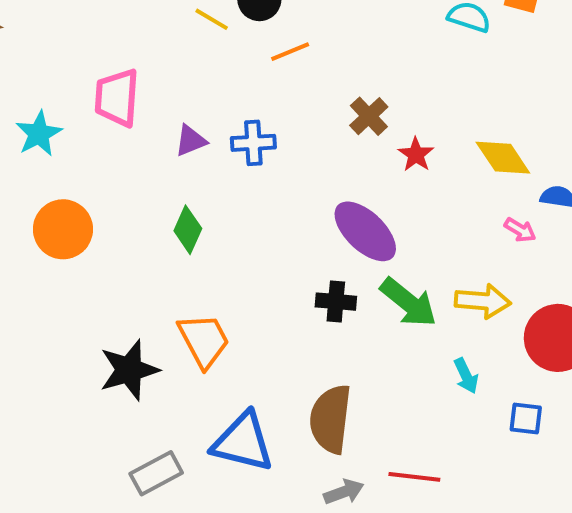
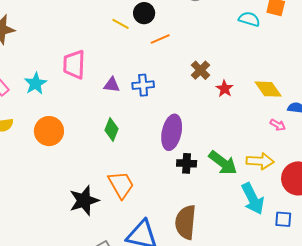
purple triangle: (191, 141) -> (112, 85), turned 30
purple ellipse: (365, 231) -> (172, 132), moved, turned 60
cyan arrow: (466, 376) -> (253, 199), size x1.8

